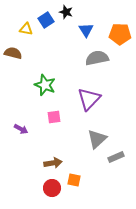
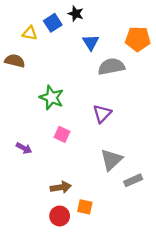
blue triangle: (86, 30) -> (91, 42), moved
purple triangle: (89, 99) -> (102, 114), size x0.7
pink square: (54, 117) -> (62, 134), turned 32

